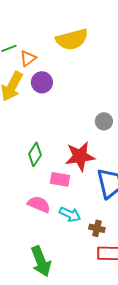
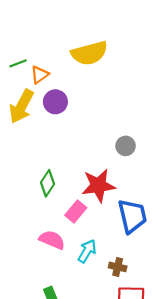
pink rectangle: (60, 179) -> (76, 212), turned -60
cyan arrow: (70, 214) -> (87, 251), turned -85

